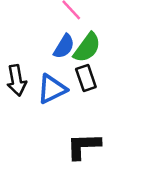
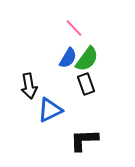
blue triangle: (52, 89) -> (50, 110), moved

